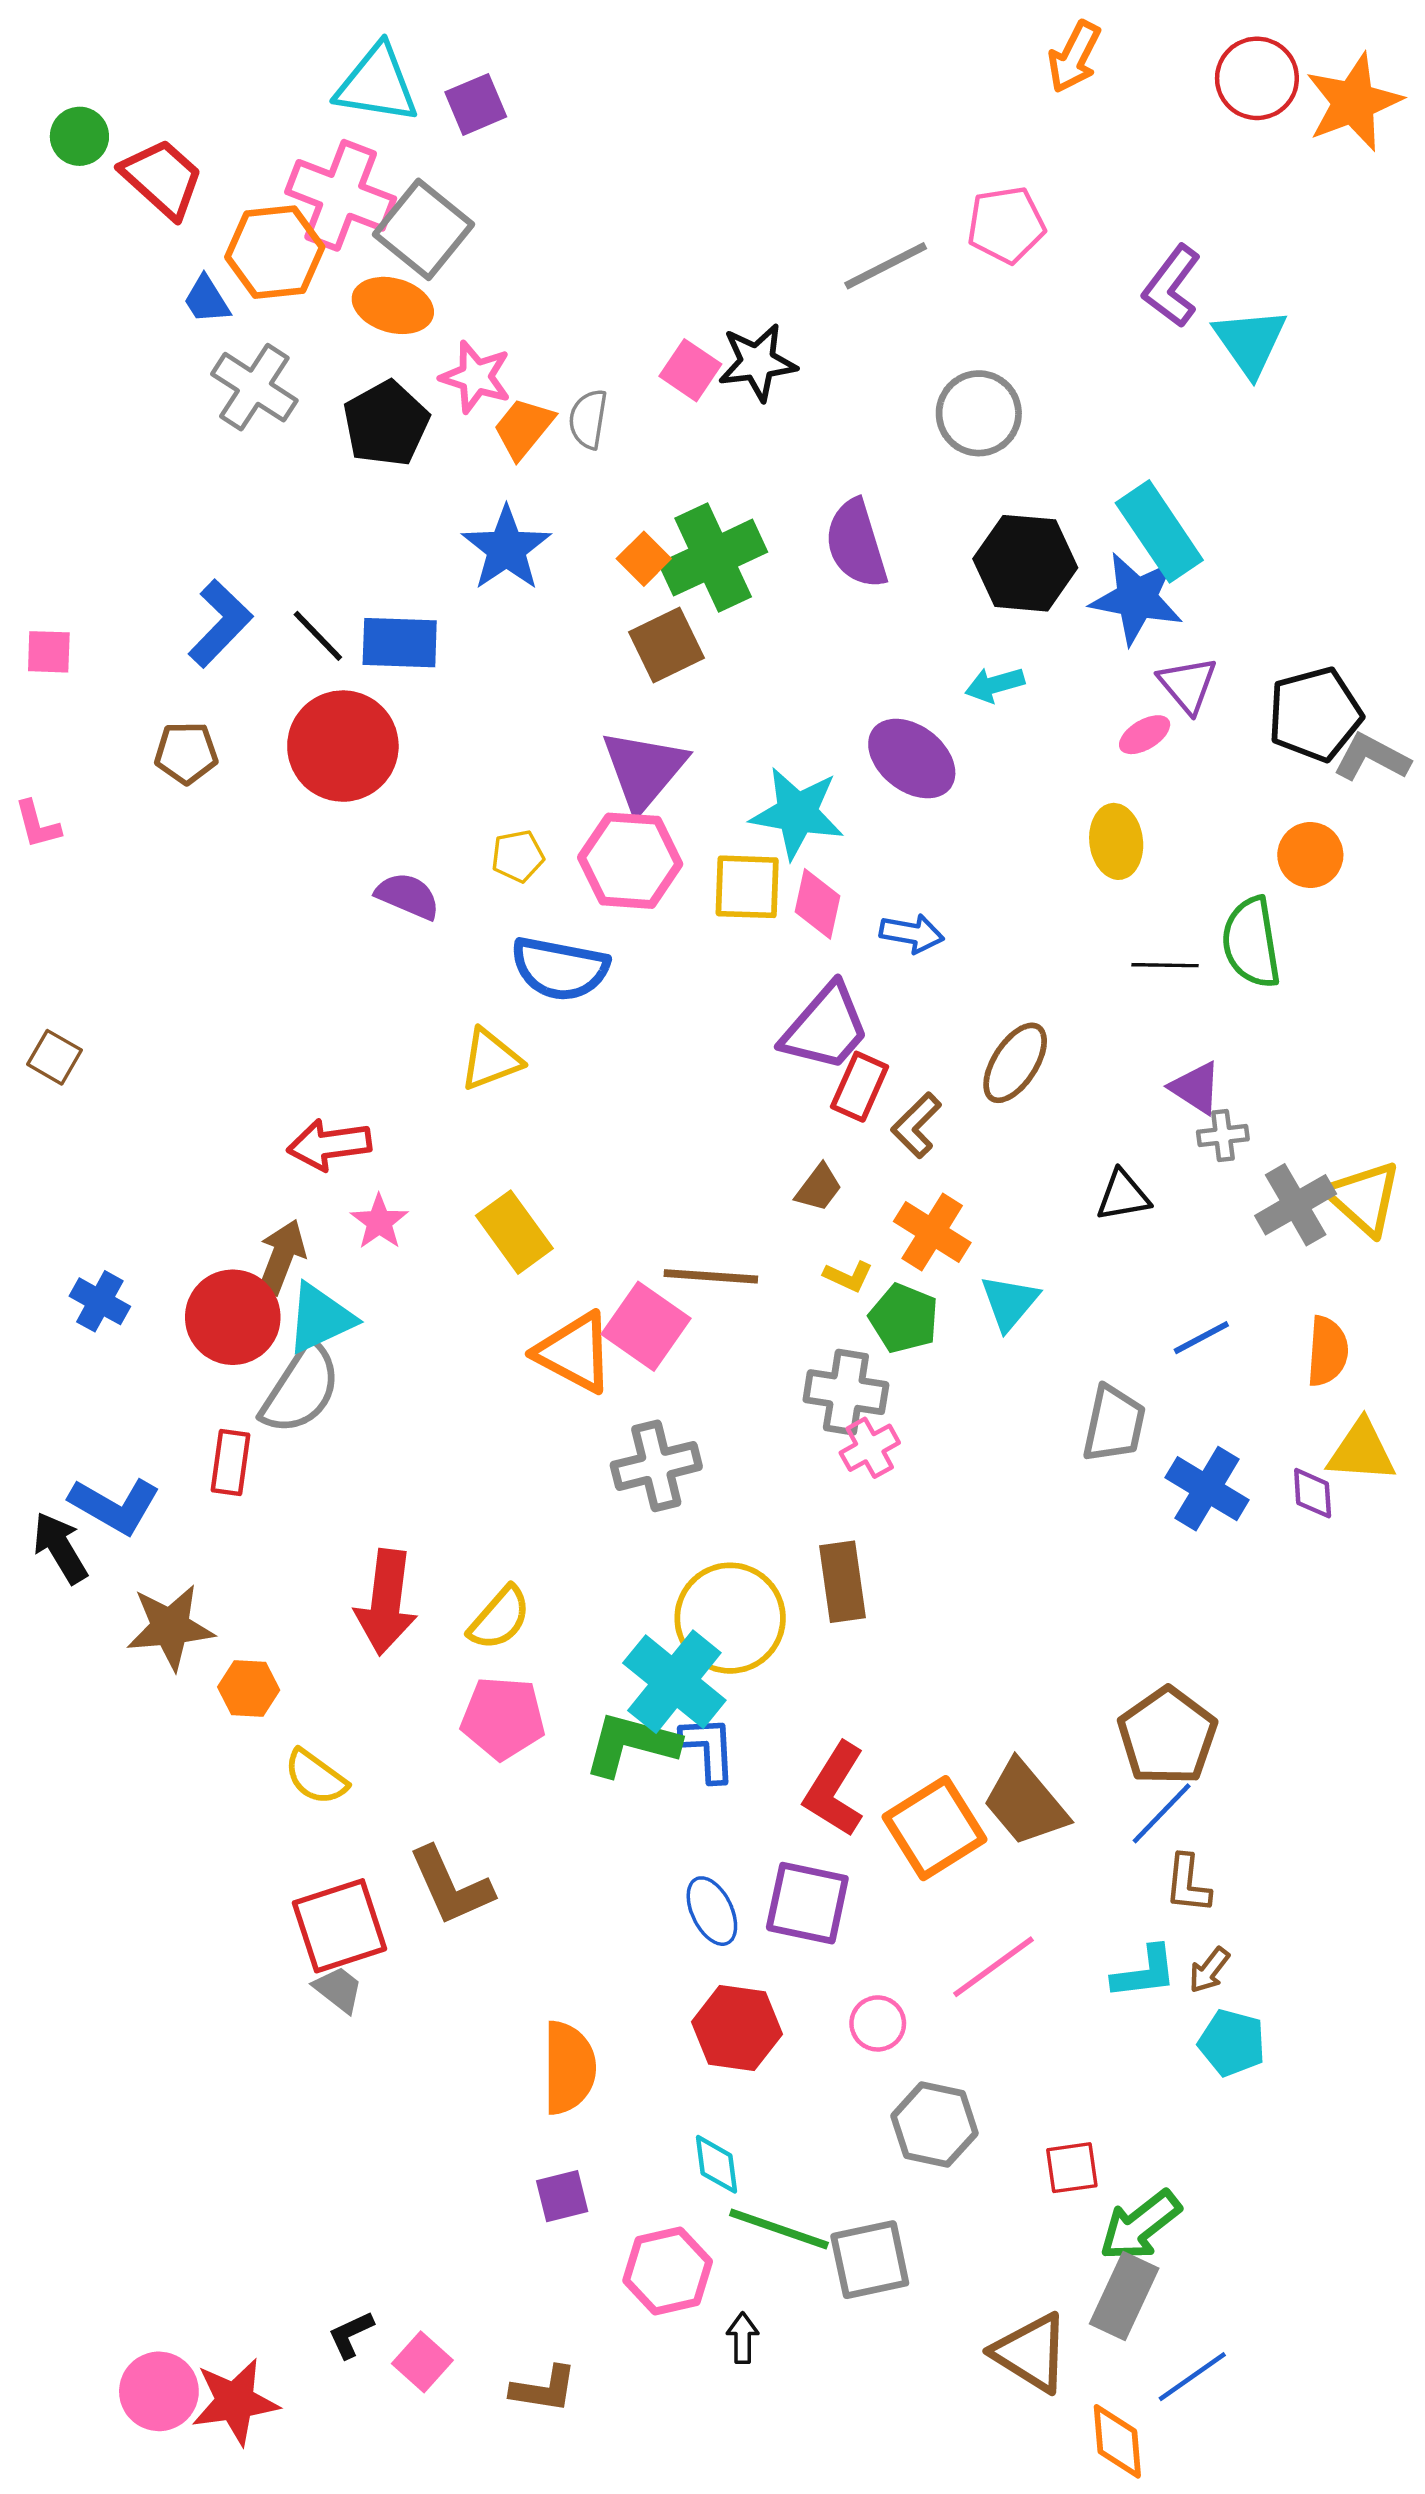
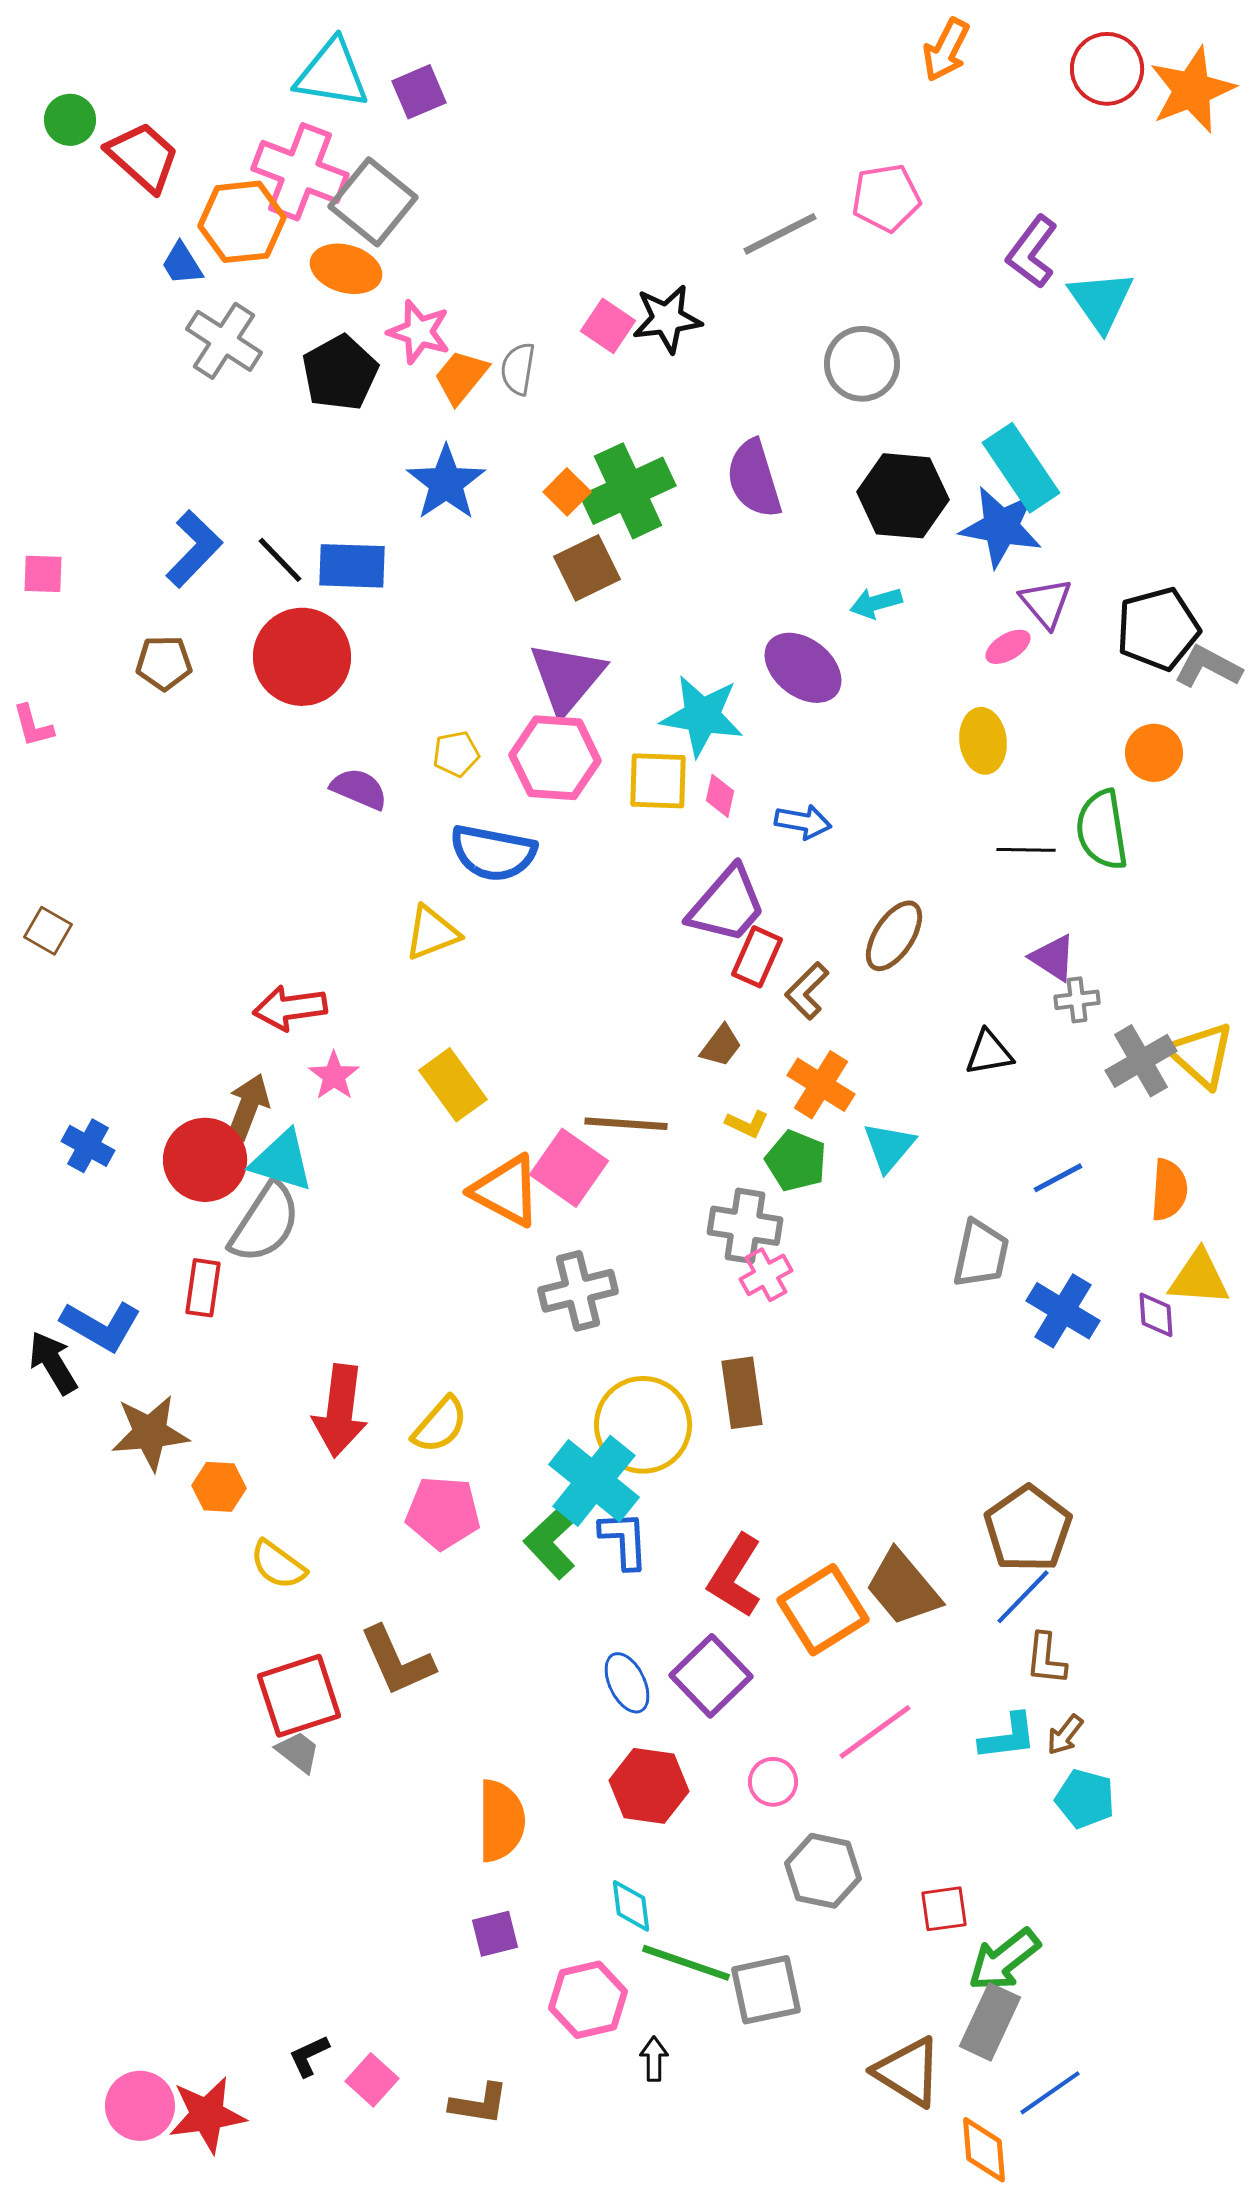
pink diamond: (818, 904) -> (720, 796), size x0.7
cyan triangle: (320, 1318) -> (282, 1161), turned 42
green L-shape: (631, 1744) -> (556, 1536), turned -58
purple square: (807, 1903) -> (711, 1676), turned 34

